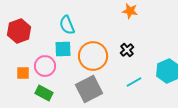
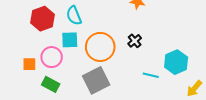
red hexagon: (19, 31) -> (43, 19), moved
cyan line: (134, 82) -> (151, 75), moved, turned 42

